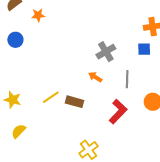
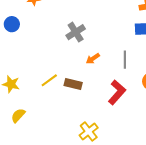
gray cross: (106, 52) -> (76, 32), moved
orange arrow: (95, 77) -> (93, 59), turned -64

